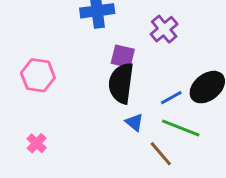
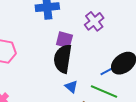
blue line: (171, 98) -> (108, 71), moved

